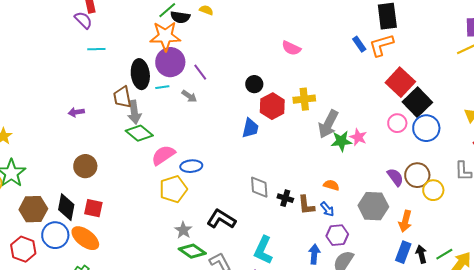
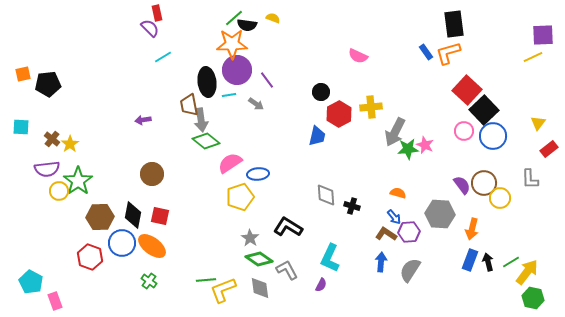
cyan line: (96, 49) -> (163, 57), turned -30
brown L-shape: (306, 205) -> (386, 234), moved, turned 130
purple hexagon: (337, 235) -> (409, 232), moved

